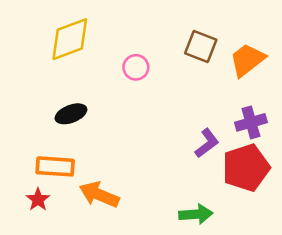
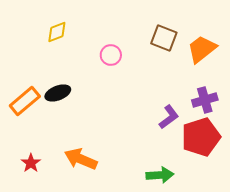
yellow diamond: (70, 39) -> (57, 32), size x0.6
orange rectangle: (55, 166) -> (25, 101), moved, turned -44

